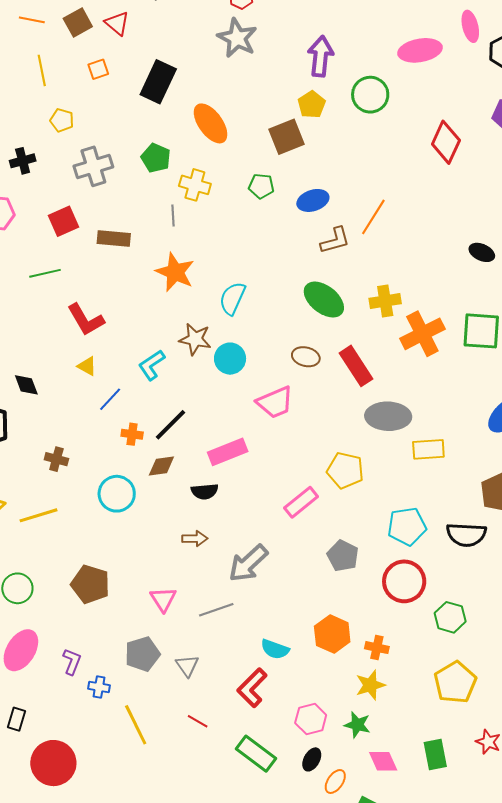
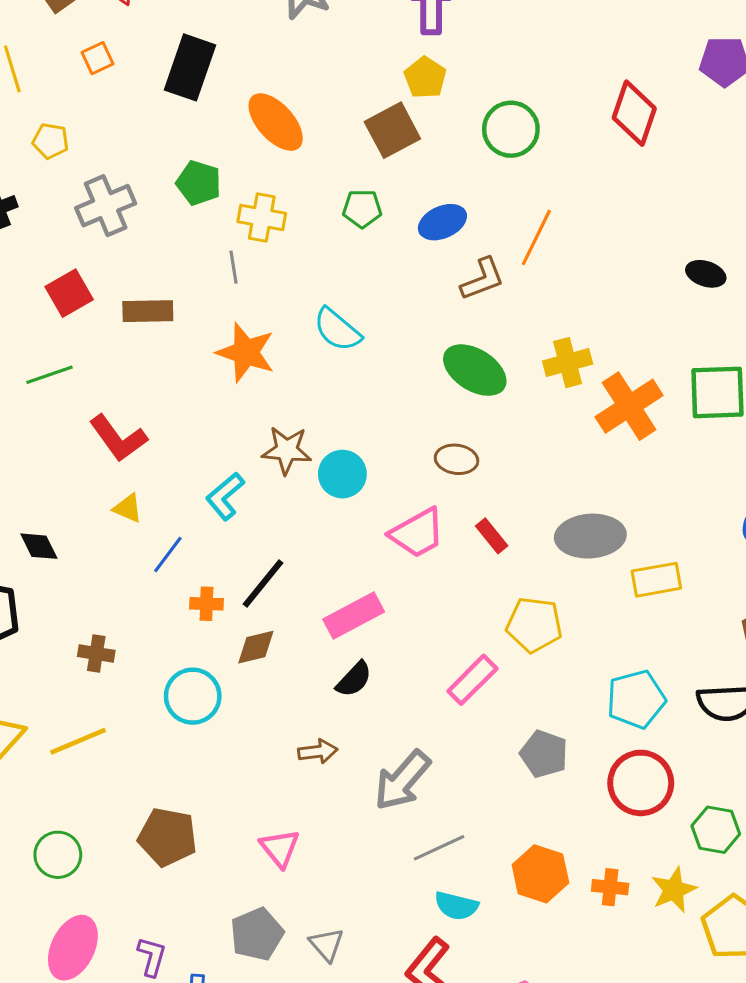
green circle: (370, 95) -> (511, 129), moved
cyan semicircle: (232, 298) -> (337, 330), moved, turned -68
red rectangle: (356, 366) -> (492, 536), moved, size x0.6
black semicircle: (205, 491) -> (354, 679), moved, turned -36
gray line: (216, 610) -> (439, 848), moved
yellow star: (370, 685) -> (674, 890), moved

